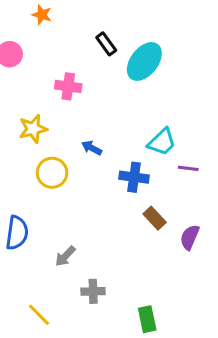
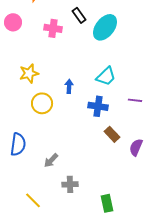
pink cross: (68, 86) -> (53, 28), moved
cyan trapezoid: (162, 142) -> (106, 76), moved
blue arrow: (92, 148) -> (69, 86), turned 64

